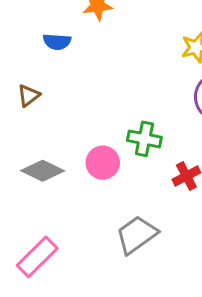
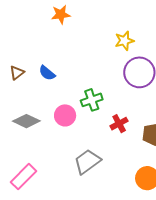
blue semicircle: (57, 42) -> (47, 73), moved, turned 36
green cross: (144, 139) -> (92, 100), turned -30

